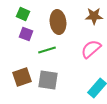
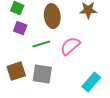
pink semicircle: (91, 49) -> (70, 46), moved

